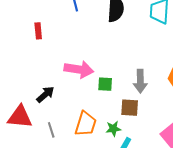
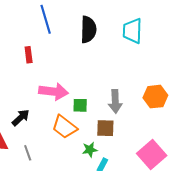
red rectangle: (38, 31) -> (29, 55), moved
orange trapezoid: (86, 124) -> (64, 127), moved, turned 112

